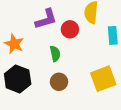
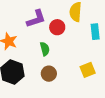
yellow square: (103, 79) -> (88, 70), size x0.7

